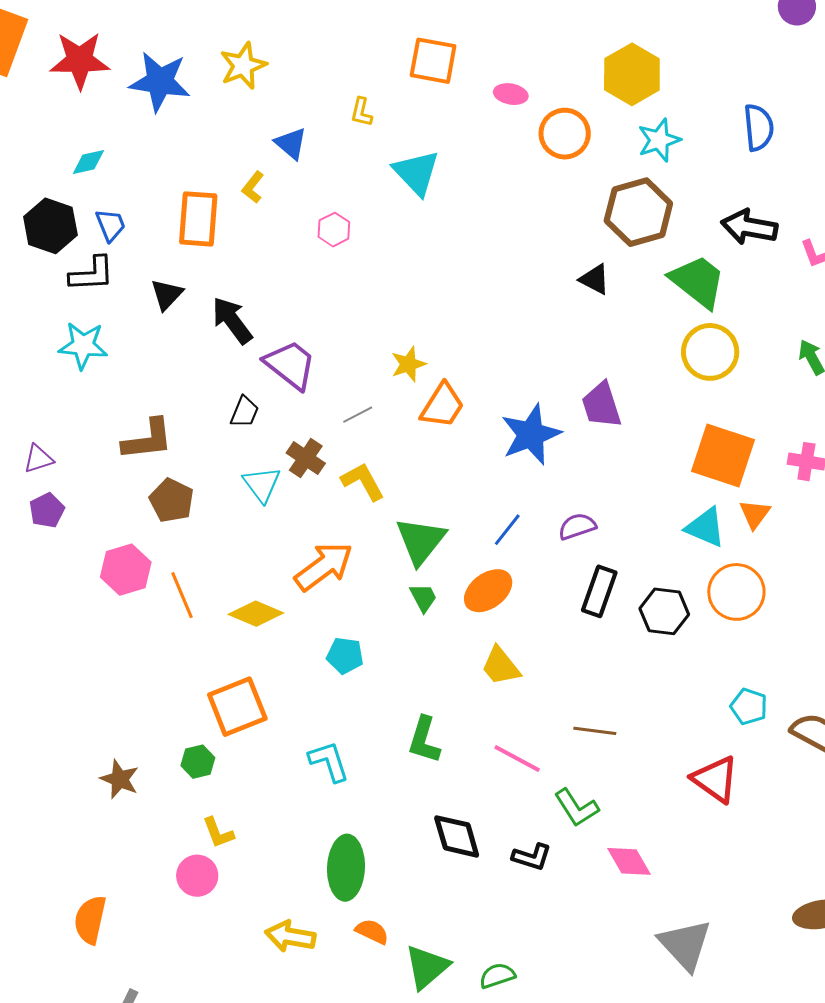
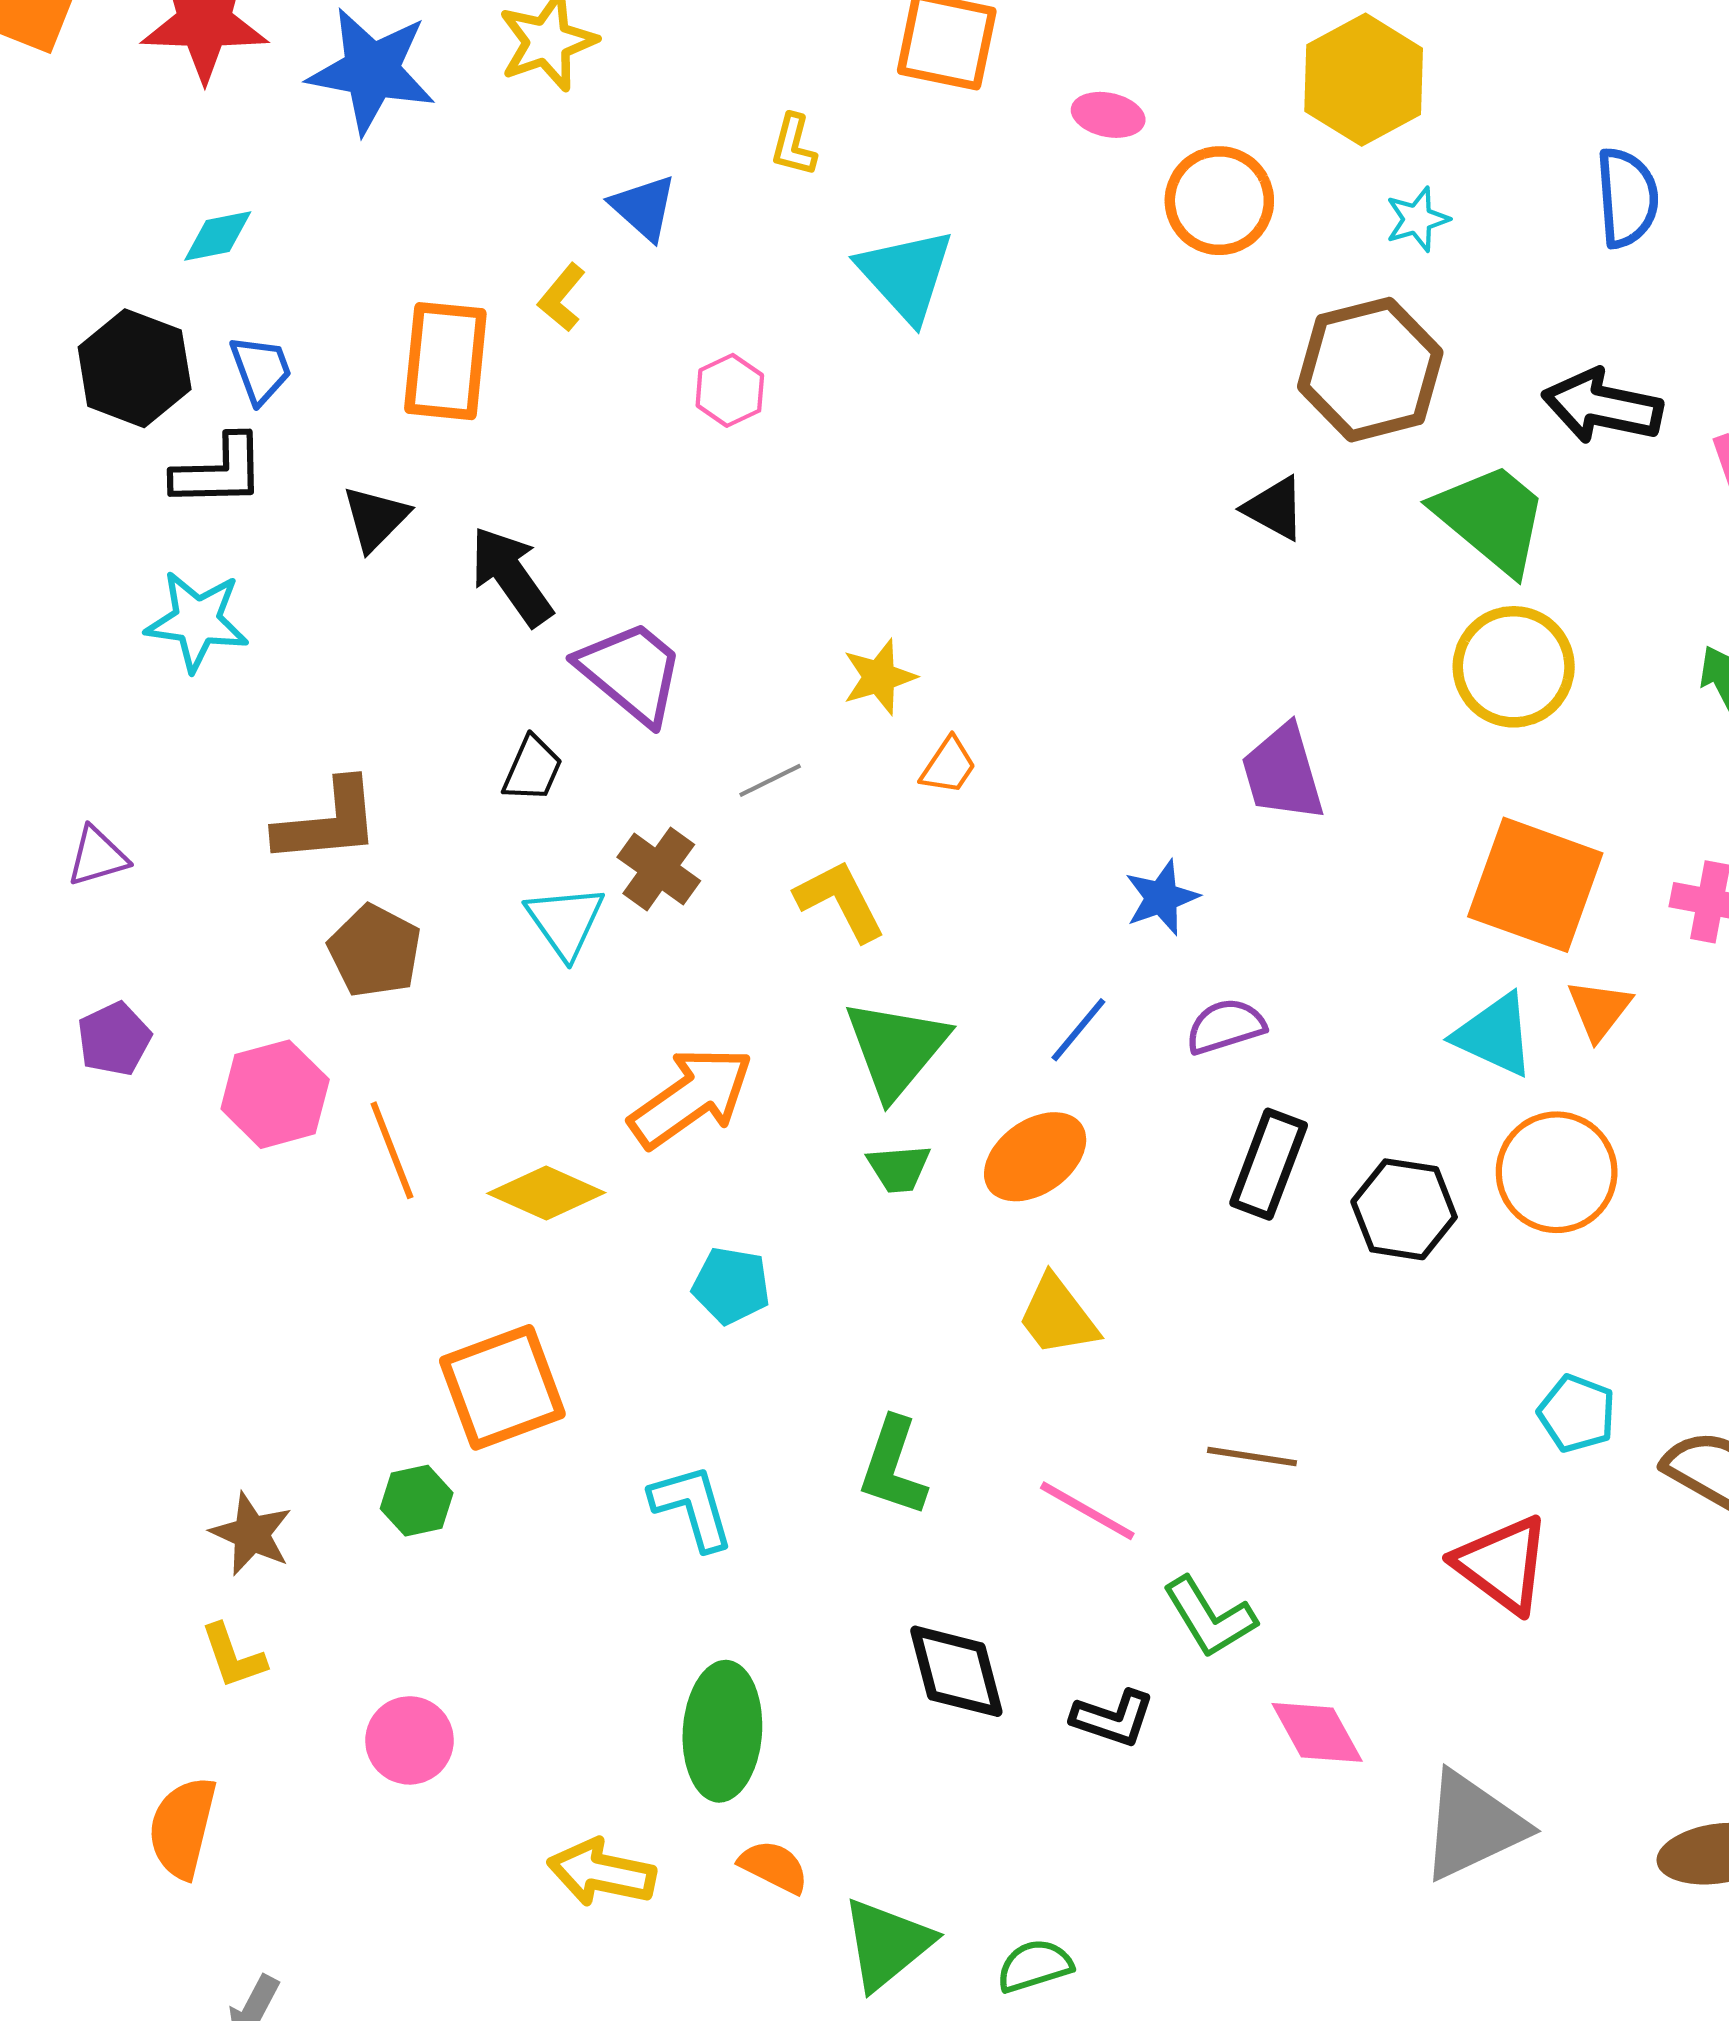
cyan star: (659, 140) -> (1417, 219), size x0.7
orange trapezoid: (442, 406) -> (948, 766), size x0.6
blue star: (531, 434) -> (1162, 898), moved, size x0.6
yellow L-shape: (363, 481) -> (840, 901), moved
purple pentagon: (47, 510) -> (114, 1039), moved
green trapezoid: (423, 598) -> (899, 1168), turned 112
yellow L-shape: (218, 833) -> (233, 1656), moved
gray triangle: (685, 945) -> (1473, 1826), moved, turned 46

